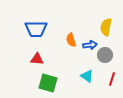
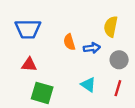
gray circle: (105, 55) -> (119, 60), moved

